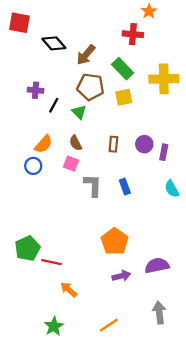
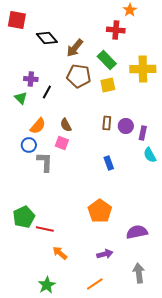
green triangle: (79, 112) -> (21, 98), moved
brown rectangle: (113, 144) -> (107, 123), moved
gray L-shape: (93, 185) -> (45, 162), moved
cyan semicircle: (172, 189) -> (150, 155), moved
purple arrow: (121, 276) -> (105, 254), moved

